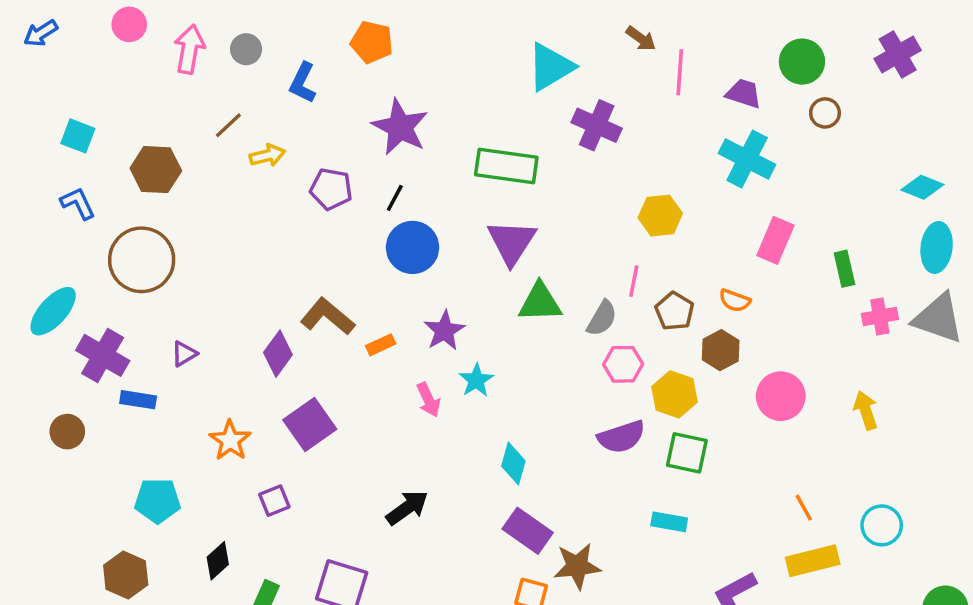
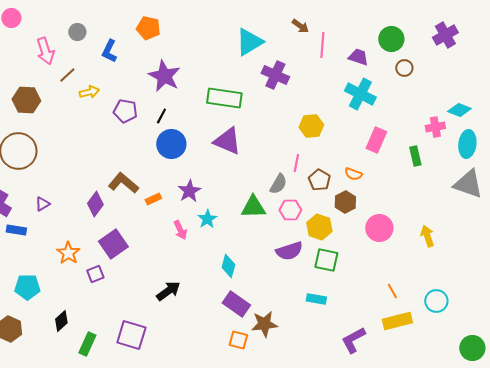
pink arrow: (189, 49) -> (45, 51), moved, turned 152
purple triangle: (512, 242) -> (227, 141), turned -40
green triangle: (540, 302) -> (253, 207), moved
pink cross: (880, 317) -> (435, 127), moved
purple square: (274, 501) -> (95, 274), moved

